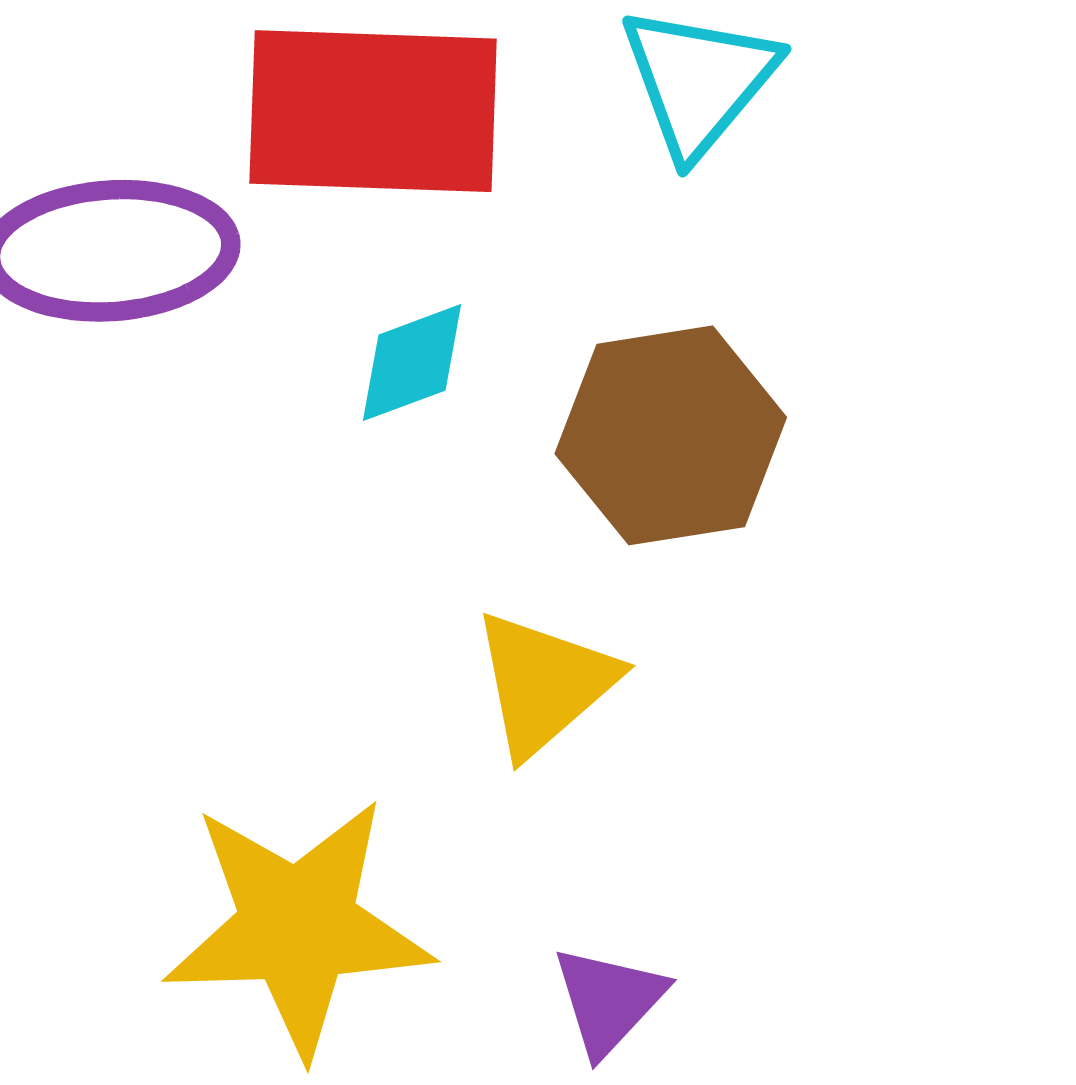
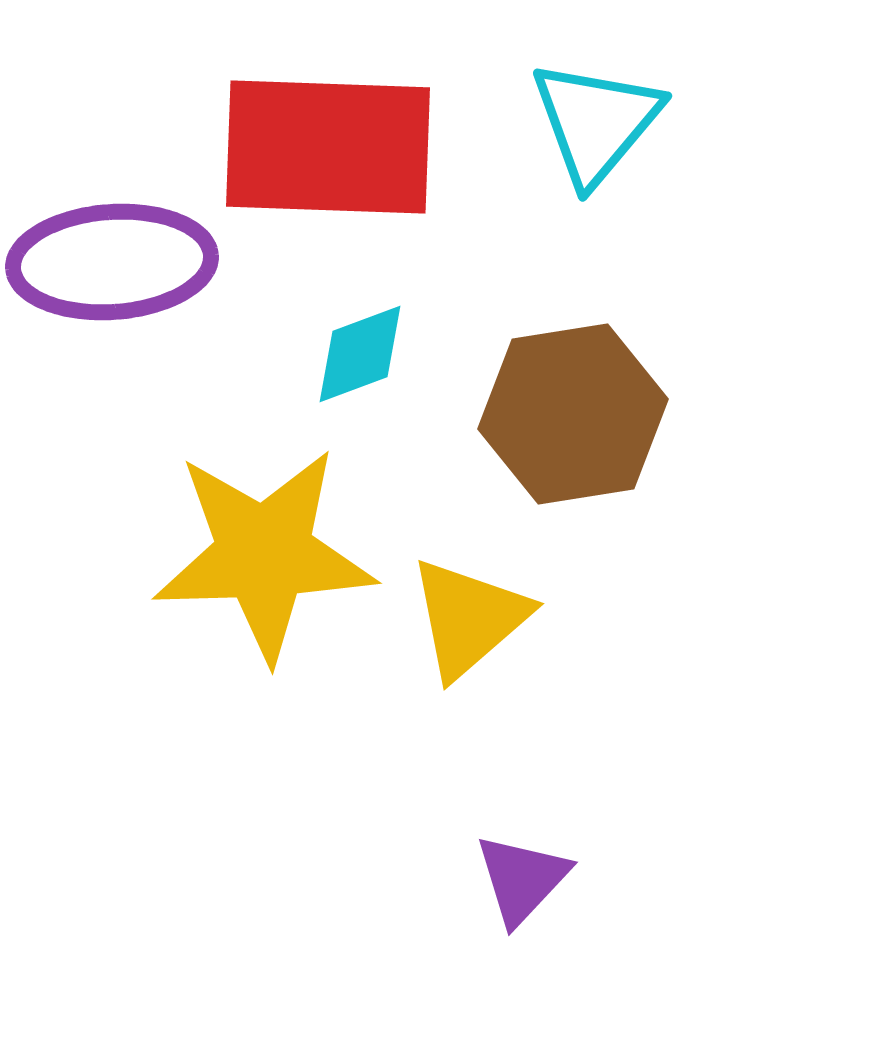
yellow star: (298, 926) -> (264, 554), moved

